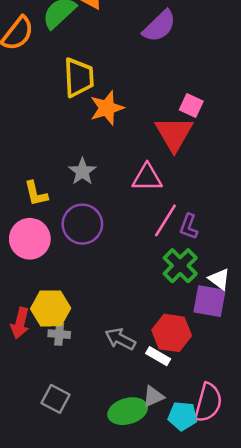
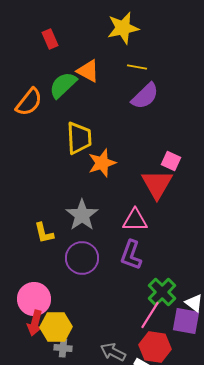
gray star: (82, 172) -> (82, 215), size x1.4
pink line: (165, 220) -> (150, 315), moved
purple L-shape: (189, 227) -> (131, 255), moved, size x1.4
pink circle: (30, 239) -> (34, 299), moved
red arrow: (20, 323) -> (35, 323), moved

